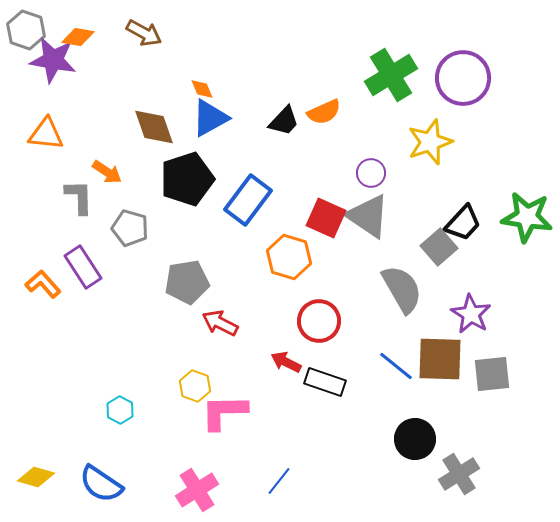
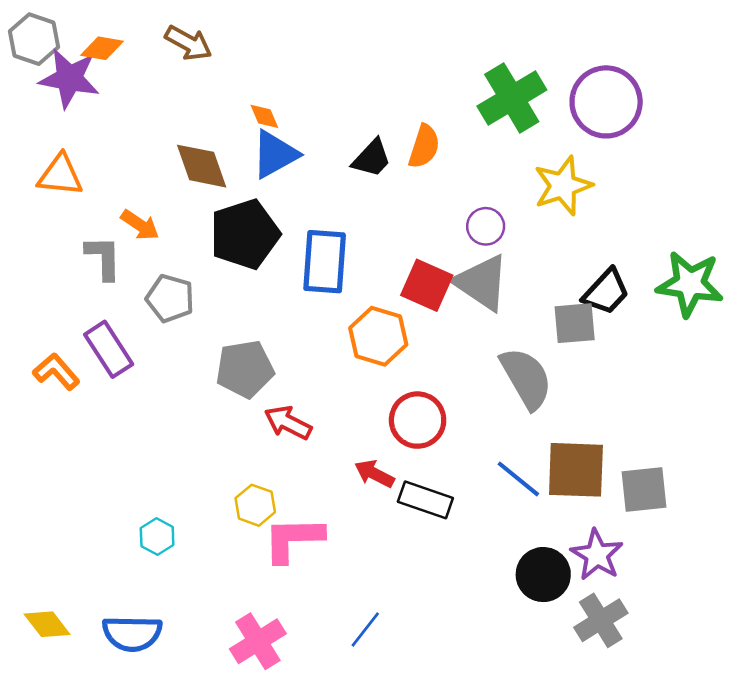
orange semicircle: (324, 112) -> (424, 146), turned -48
blue rectangle: (248, 200) -> (325, 262), turned -33
gray square: (439, 247) -> (575, 323), turned 36
purple star: (471, 314) -> (597, 555), moved
yellow diamond: (36, 477) -> (47, 624), turned 36
blue semicircle: (101, 484) -> (132, 633), turned -33

